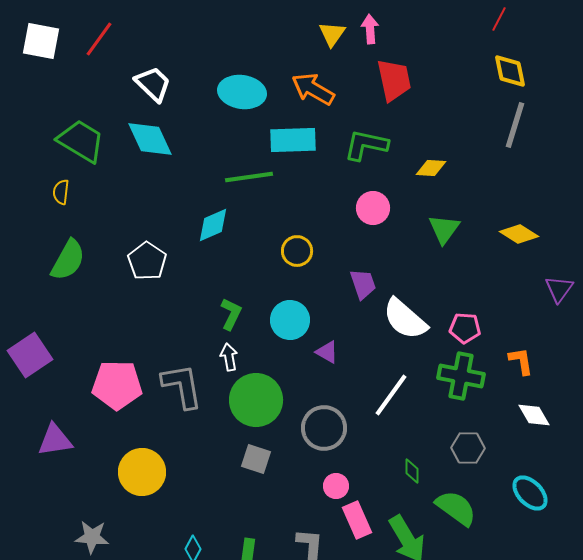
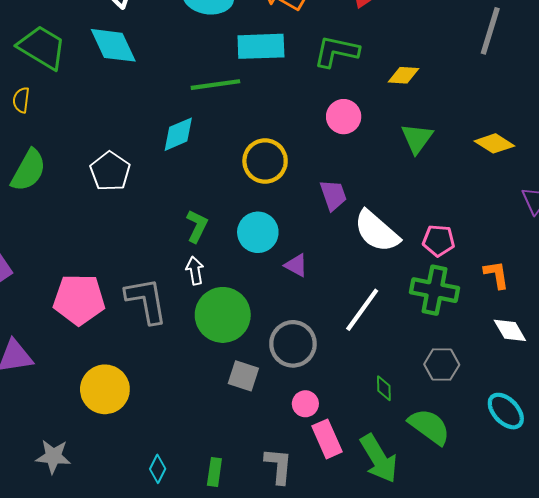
yellow circle: (297, 251) -> (265, 161), size x1.4
gray square: (256, 459) -> (243, 376), moved

